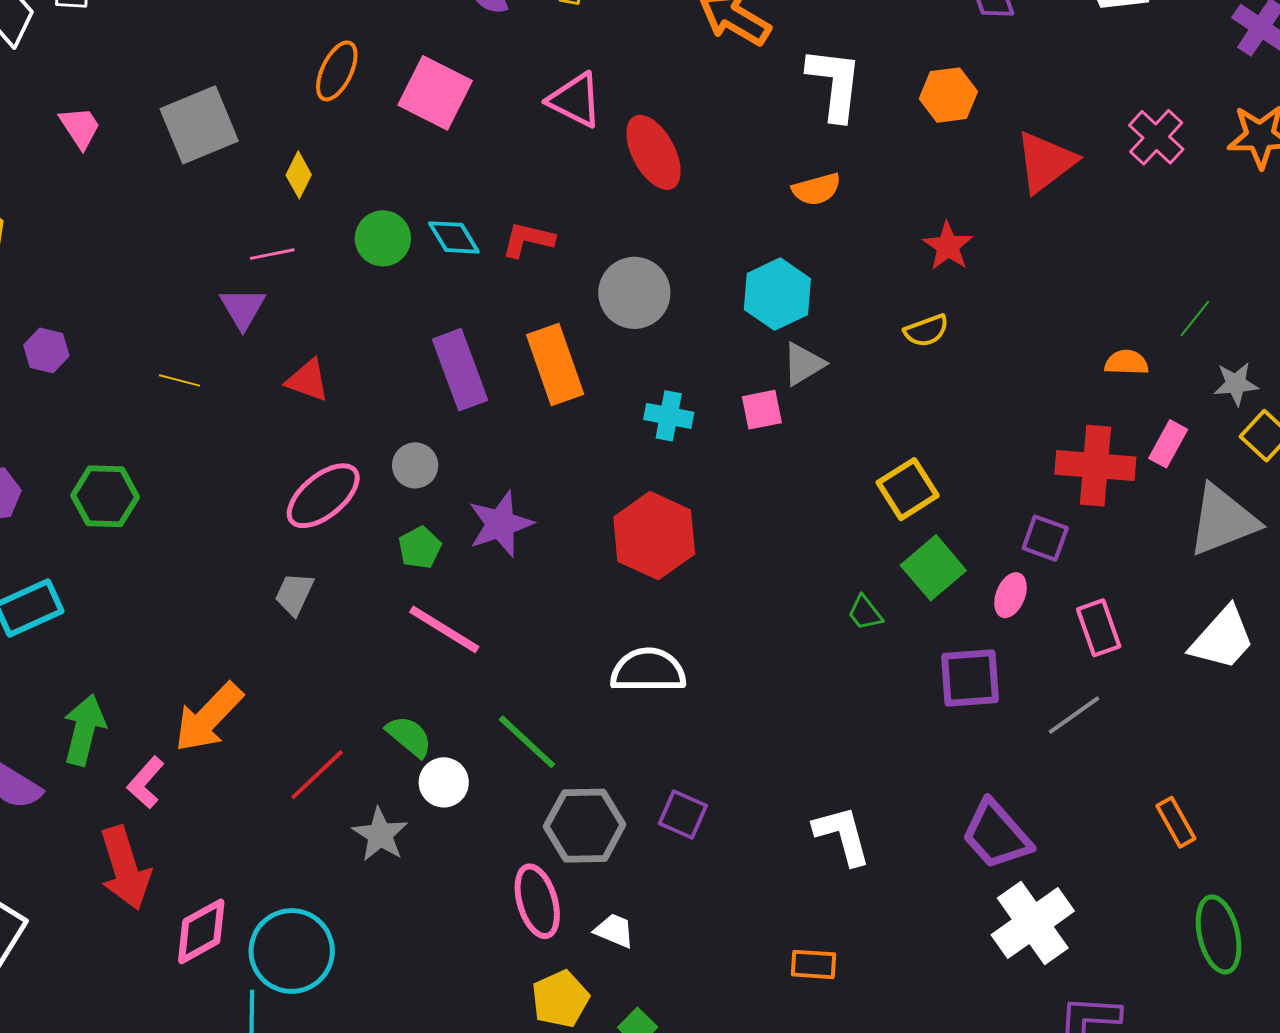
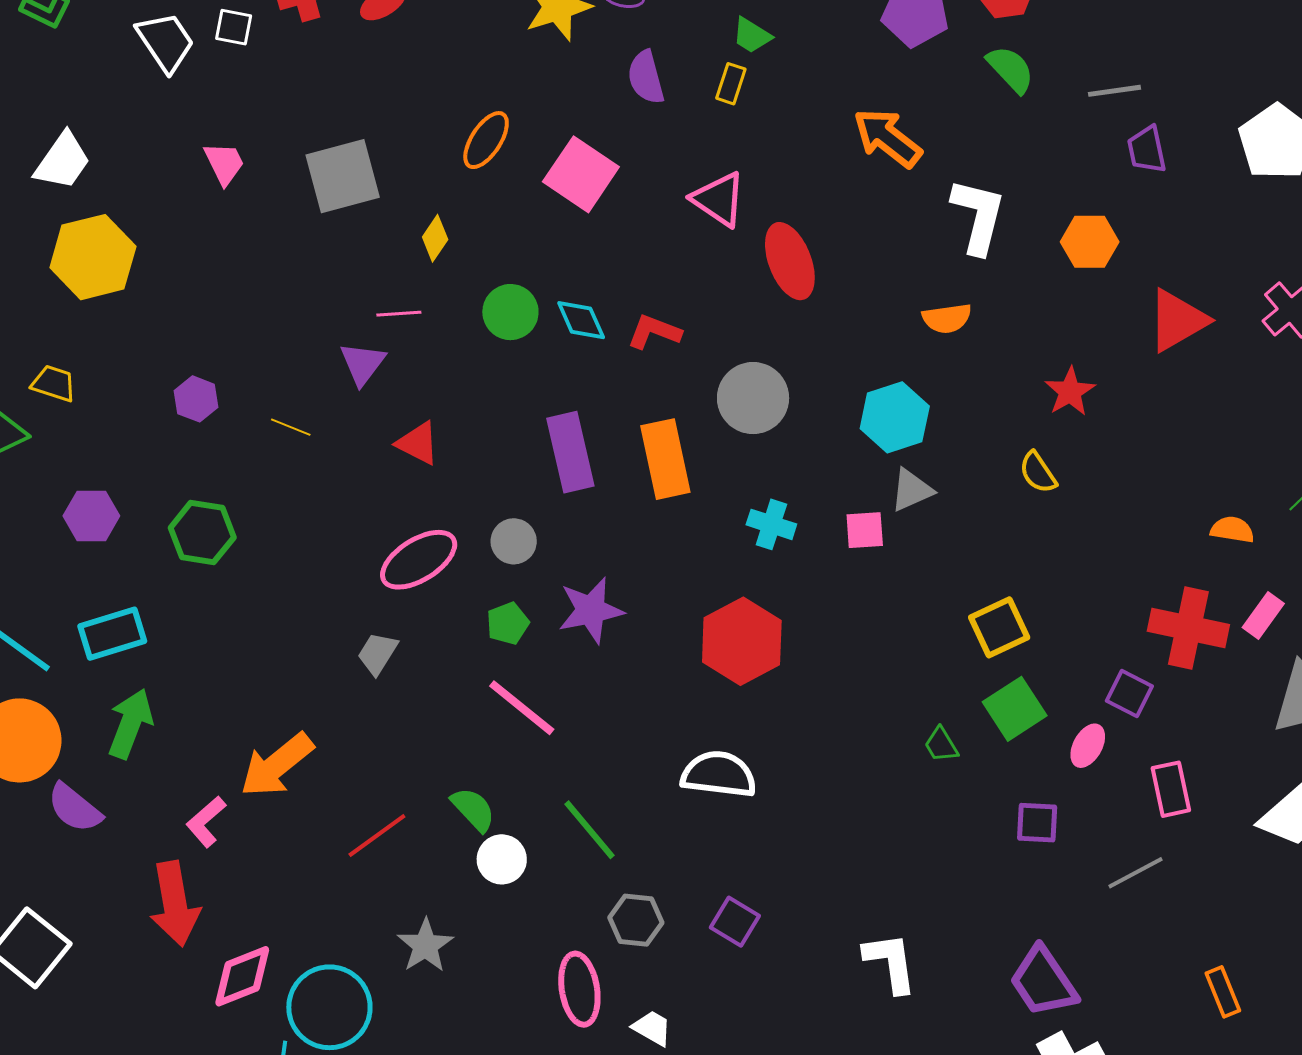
yellow semicircle: (926, 331) -> (1038, 473), turned 69
purple hexagon: (46, 350) -> (196, 399), moved
purple square: (970, 678) -> (1037, 823), size x0.7
green arrow: (84, 730) -> (130, 724), moved
gray hexagon: (585, 826) -> (636, 920), size x0.7
gray star: (380, 835) -> (425, 946), moved

